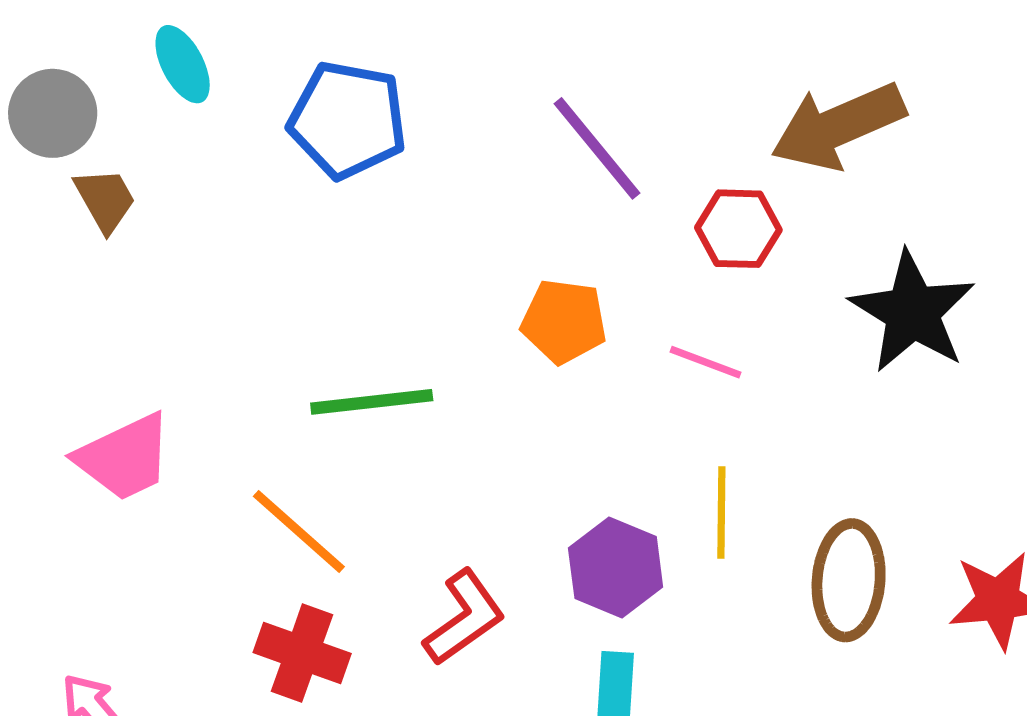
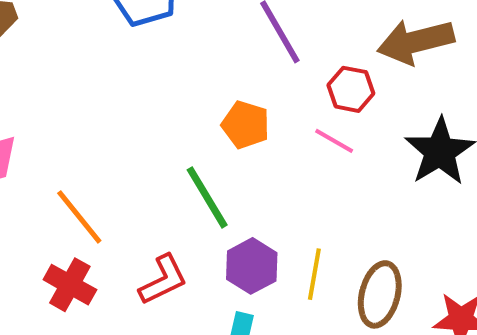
pink line: (705, 362) -> (334, 141), moved
green line: (372, 402) -> (207, 197), moved, turned 56
yellow line: (721, 512) -> (314, 274), moved

